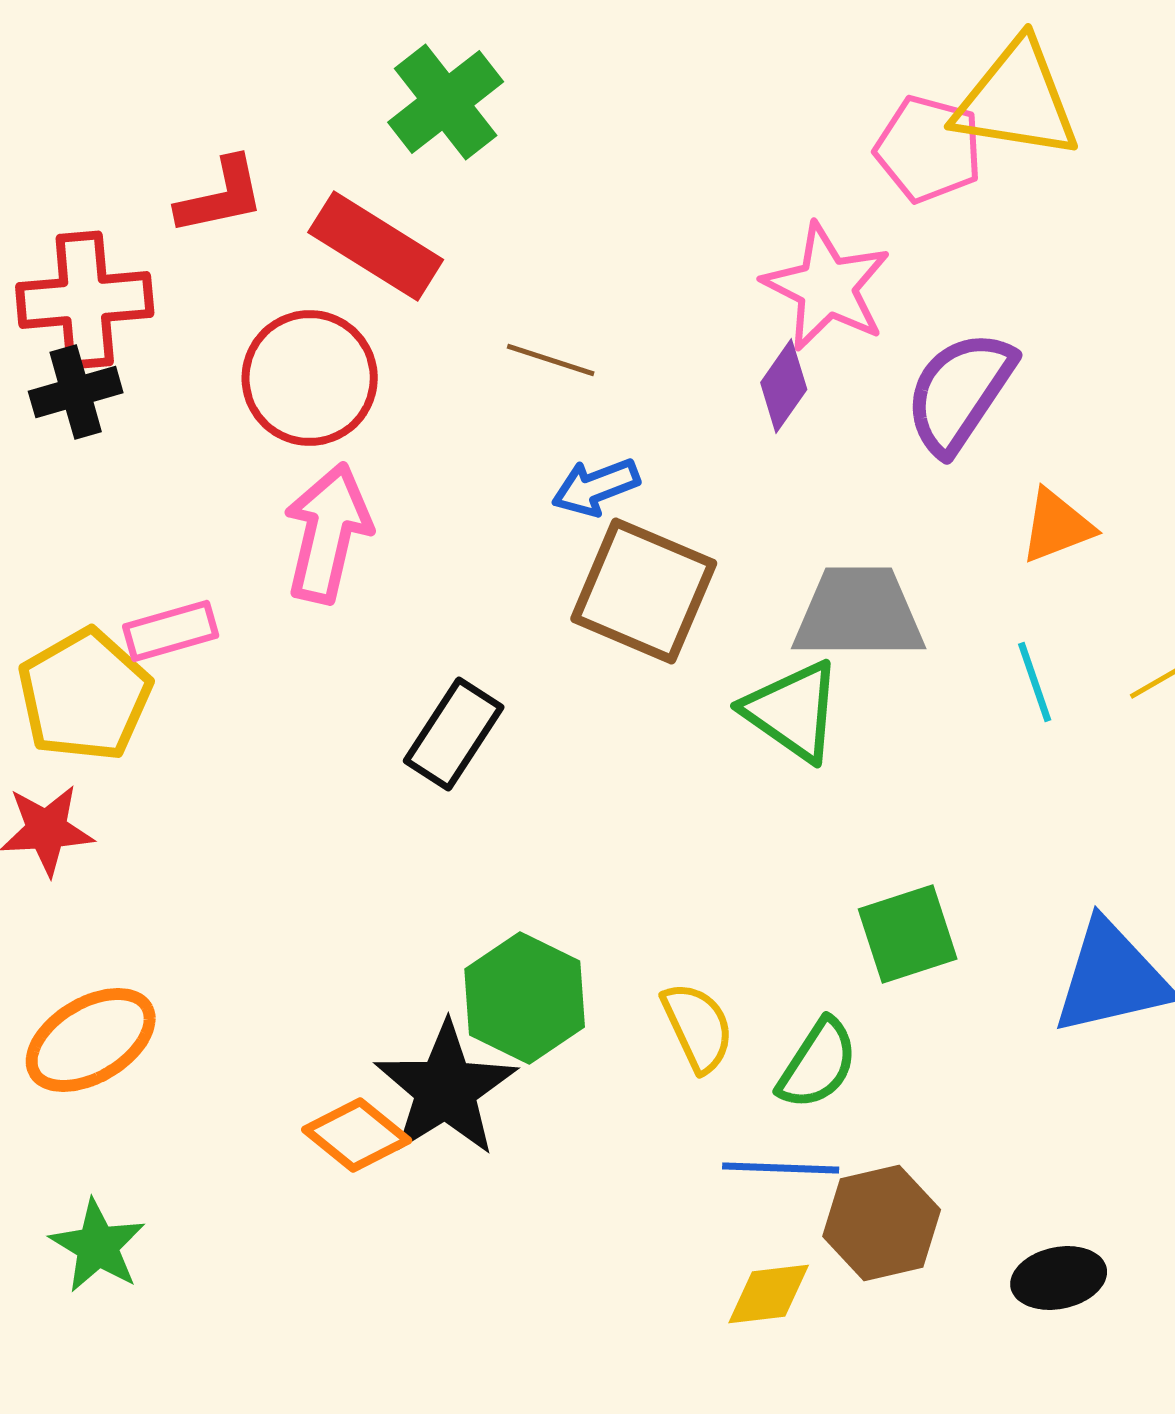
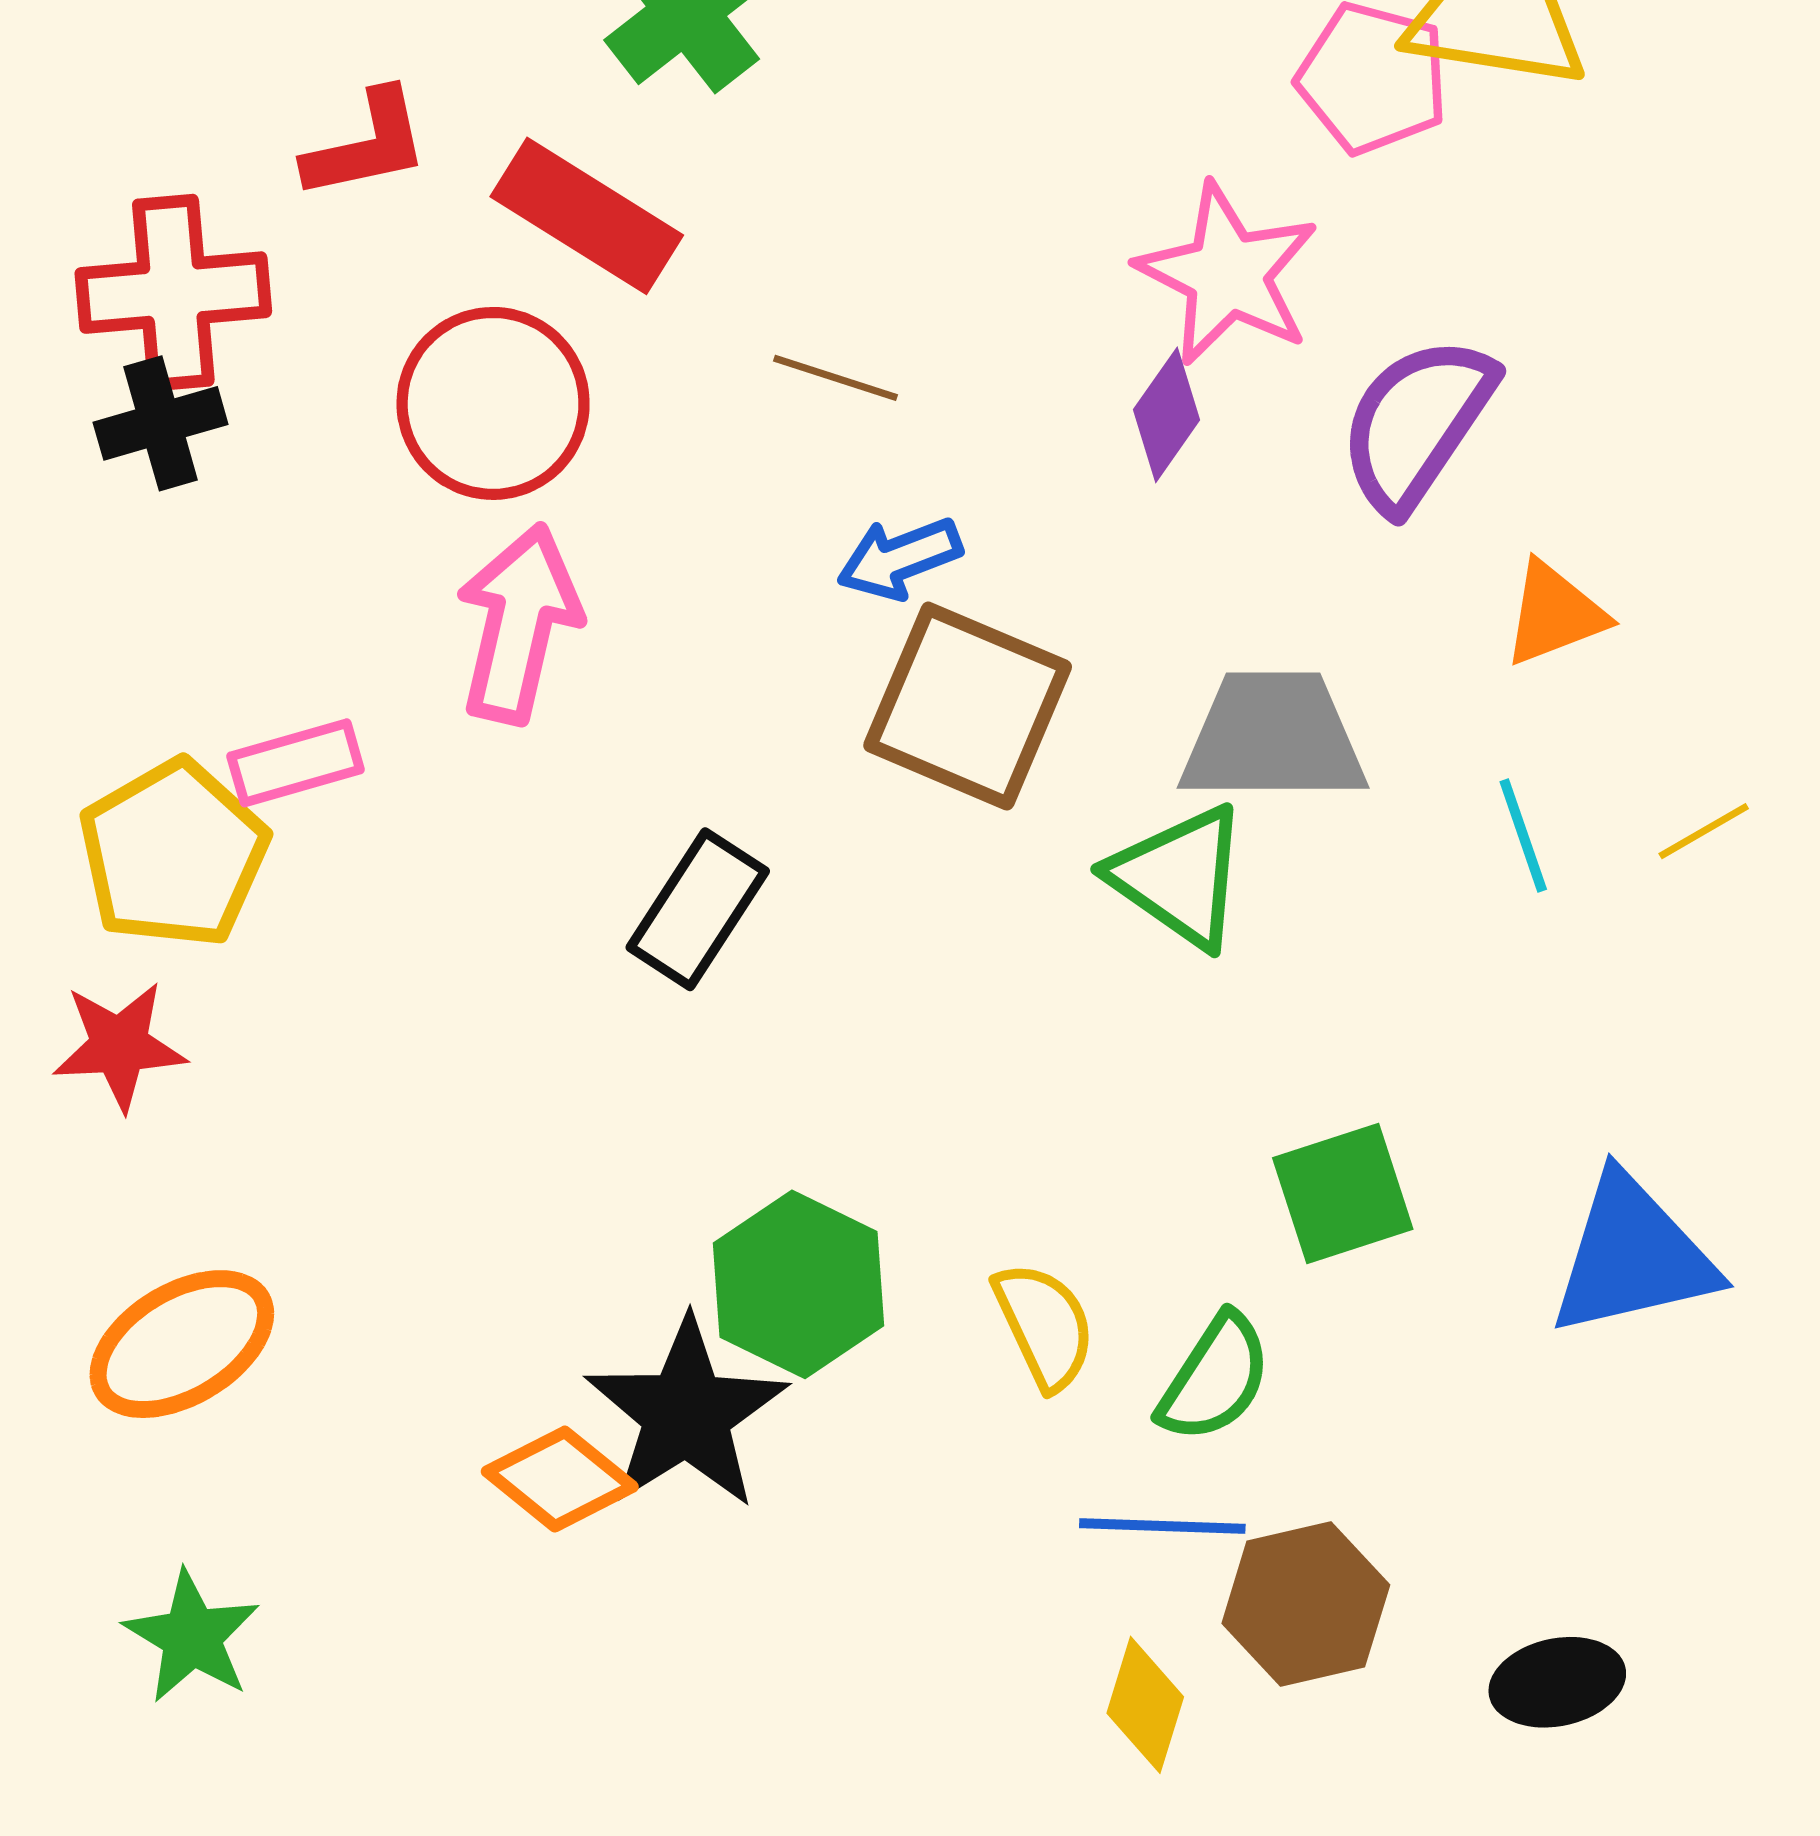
yellow diamond: (769, 1294) -> (1145, 1705), turned -66

